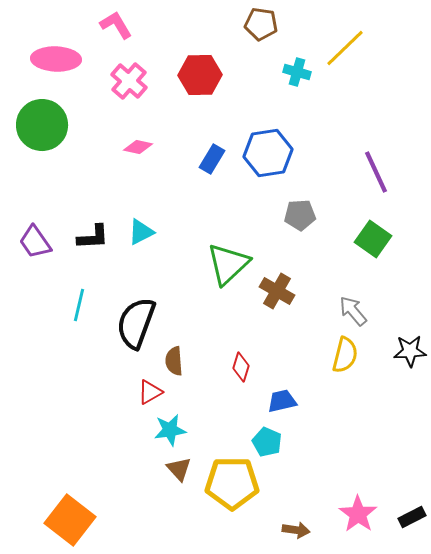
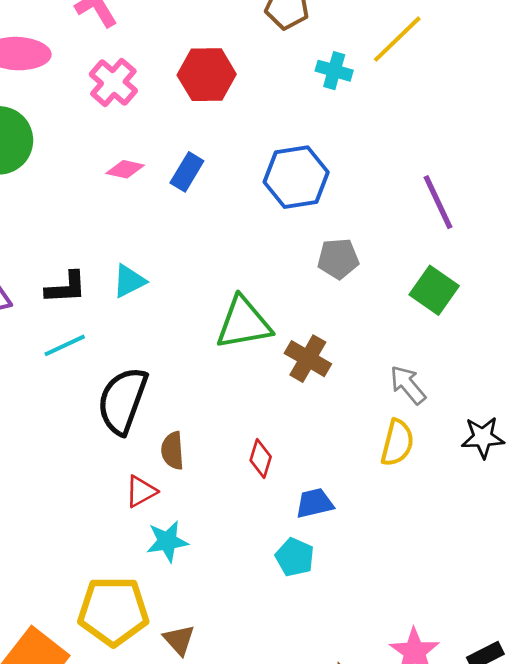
blue rectangle: (212, 159) -> (187, 172), moved
green triangle: (228, 264) -> (243, 323), turned 33
cyan line: (79, 305) -> (65, 345), moved, turned 52
brown triangle: (179, 469) -> (179, 640), moved
yellow pentagon: (232, 483) -> (113, 611), moved

